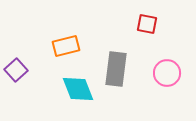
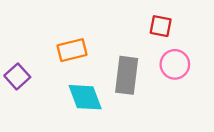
pink circle: (167, 73) -> (175, 64), moved

